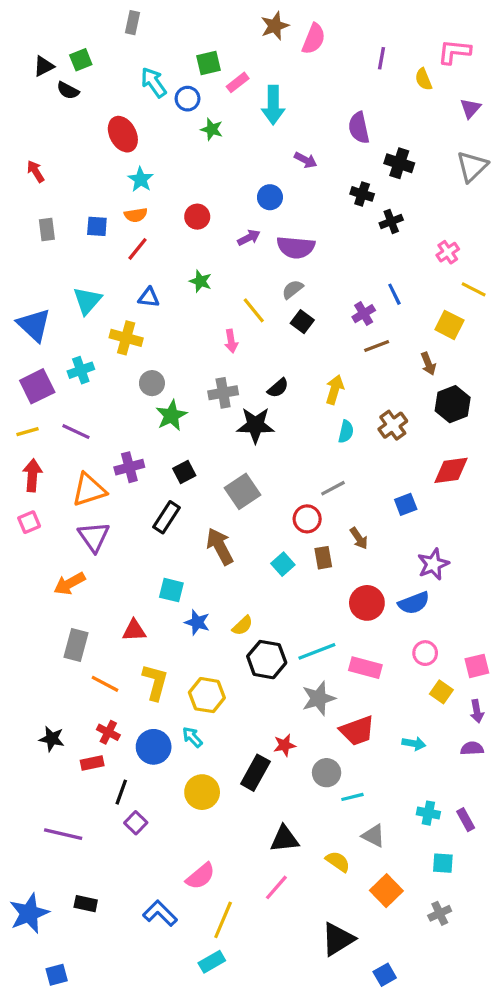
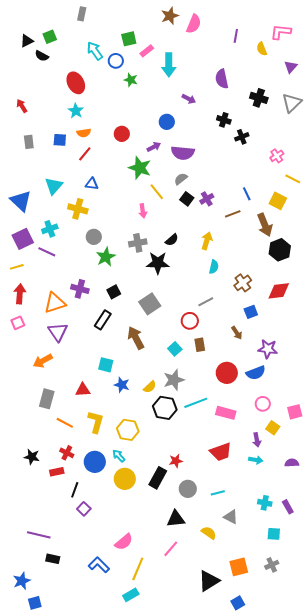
black cross: (399, 163) -> (259, 98), moved
cyan star: (141, 179) -> (76, 111), moved
green star: (200, 281) -> (140, 168), moved, size x1.6
blue line: (394, 294) -> (247, 194), moved
purple cross: (364, 314) -> (207, 199), moved
brown arrow: (428, 364) -> (265, 225), size x1.6
brown cross: (393, 425) -> (243, 283), moved
purple line: (76, 432) -> (47, 252), moved
purple cross: (129, 467) -> (80, 289), turned 30
brown arrow: (359, 538) -> (237, 333), moved
purple star: (433, 564) -> (268, 349), turned 30
gray star: (318, 698) -> (174, 380), moved
purple arrow: (477, 711) -> (257, 440), moved
gray circle: (327, 773) -> (188, 489), moved
yellow circle: (202, 792) -> (125, 479), moved
purple line: (63, 834) -> (39, 535), moved
orange square: (386, 891) -> (239, 567), moved, turned 30
blue star: (29, 913) -> (22, 581), moved, size x0.7

